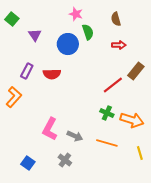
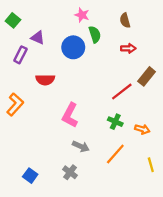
purple triangle: (35, 35) -> (38, 38), turned -32
purple rectangle: (27, 71) -> (20, 55), moved
red semicircle: (52, 74) -> (45, 80), moved
orange arrow: (132, 120) -> (142, 129), size x0.6
pink L-shape: (50, 129) -> (70, 115), moved
orange line: (107, 143) -> (115, 154), turned -65

